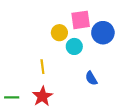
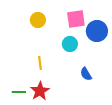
yellow circle: (59, 33) -> (38, 20), moved
green line: (12, 97) -> (19, 92), moved

